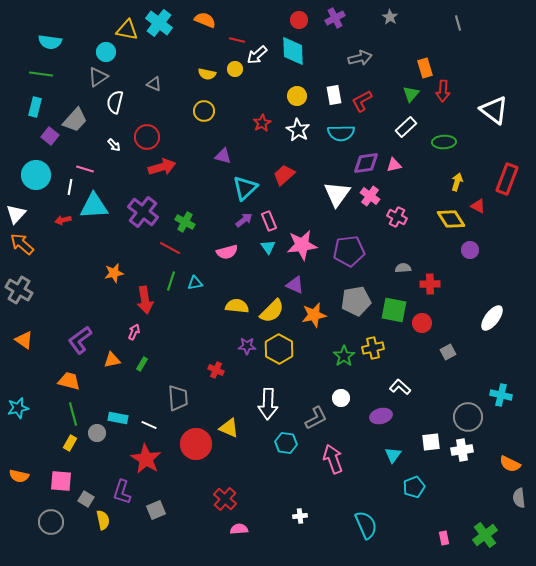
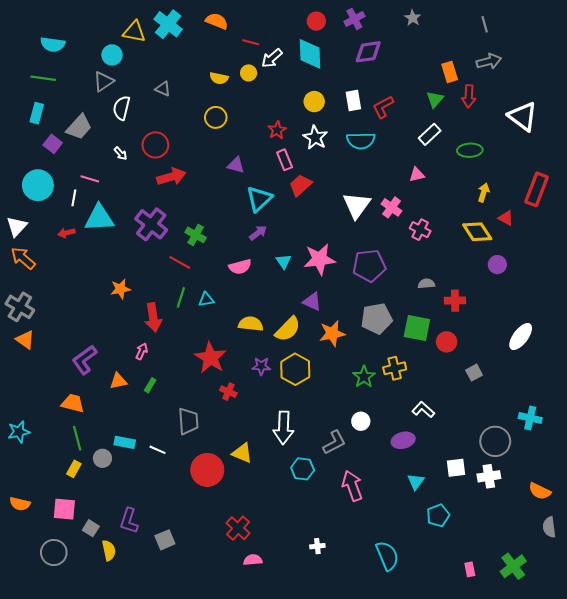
gray arrow: (360, 58) -> (489, 61), moved
purple diamond: (366, 163) -> (368, 52), moved
pink rectangle: (269, 221) -> (285, 160), moved
orange triangle: (24, 340) -> (25, 340), moved
red star: (146, 459) -> (210, 358), moved

